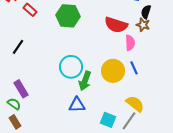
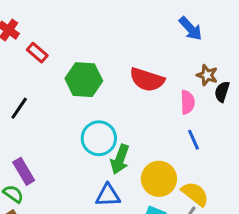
black semicircle: (146, 12) -> (222, 92), moved
green hexagon: (68, 16) -> (84, 80), moved
red semicircle: (116, 25) -> (147, 80), moved
yellow circle: (113, 71) -> (159, 179), moved

